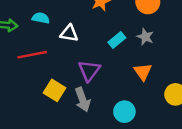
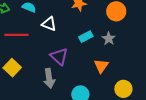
purple triangle: (89, 71) -> (59, 56), turned -36
yellow square: (55, 90) -> (12, 68), moved

